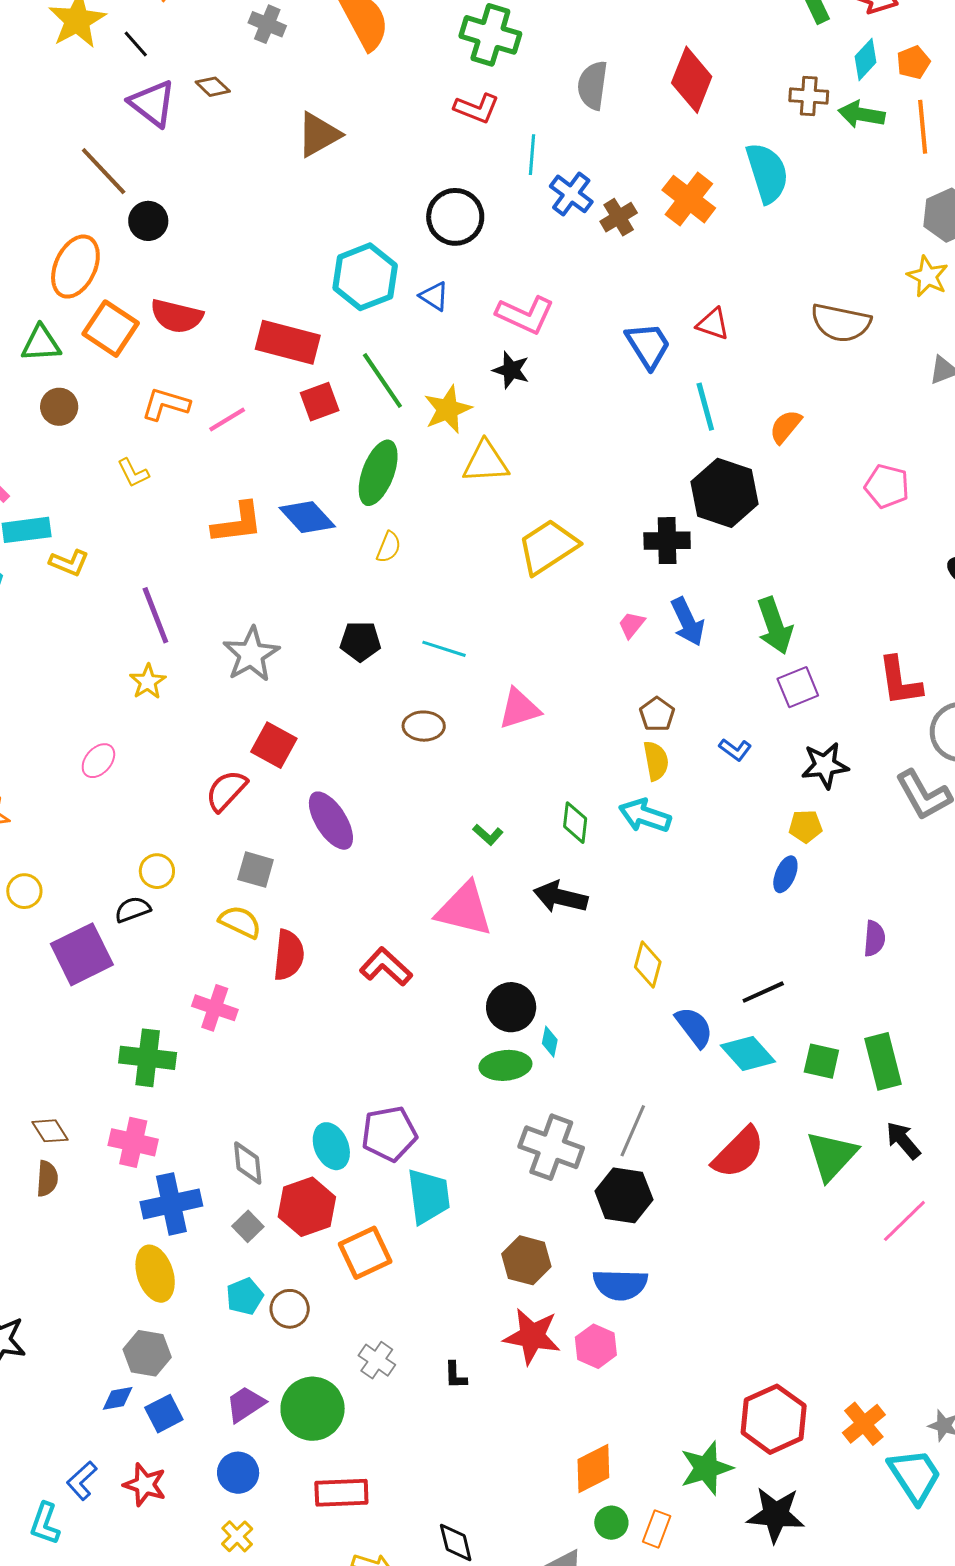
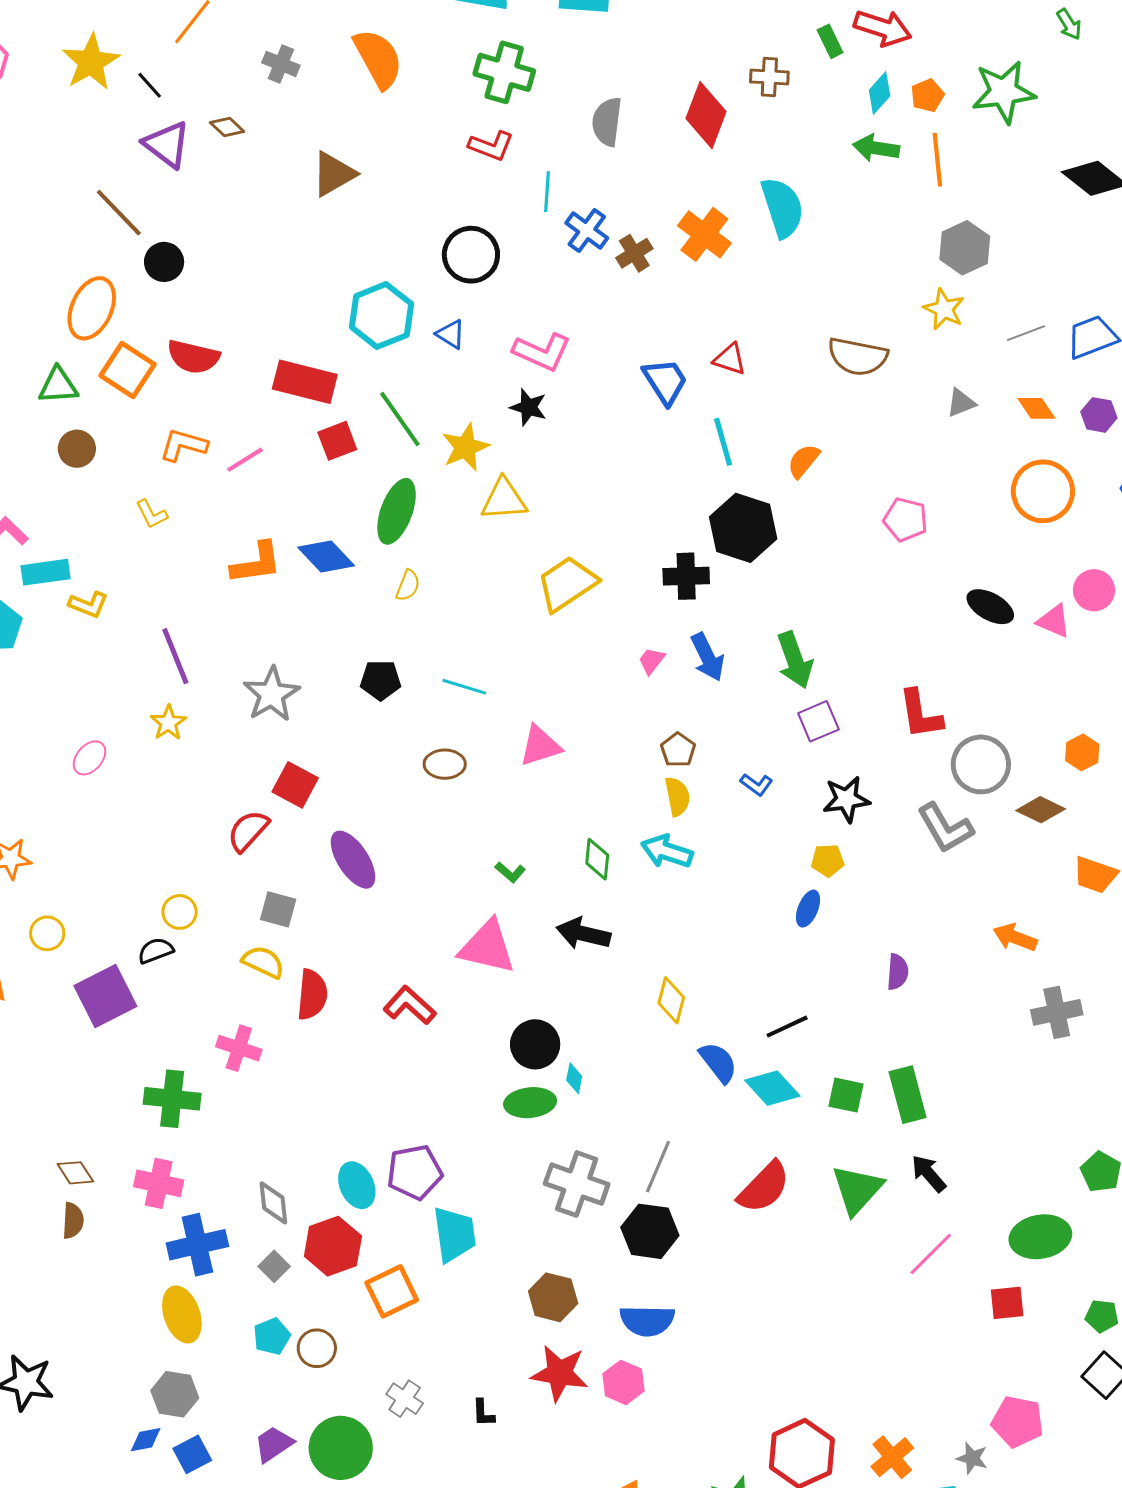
brown cross: (809, 96) -> (769, 77), moved
pink ellipse: (98, 761) -> (90, 758), moved

